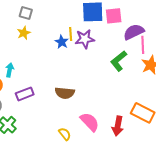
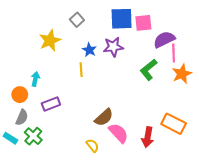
gray square: (26, 13) -> (77, 20), moved, turned 32
yellow star: (24, 33) -> (50, 41), size x1.5
yellow line: (71, 34) -> (81, 70), moved
brown semicircle: (65, 93) -> (104, 117), moved, turned -48

